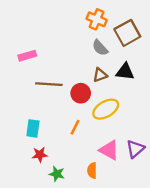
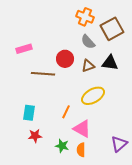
red circle: (81, 93) -> (65, 59), moved
purple triangle: (135, 149) -> (119, 144), moved
pink triangle: (109, 150) -> (82, 129), moved
green star: (57, 174) -> (62, 146), moved

